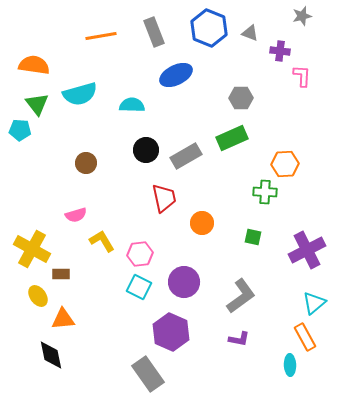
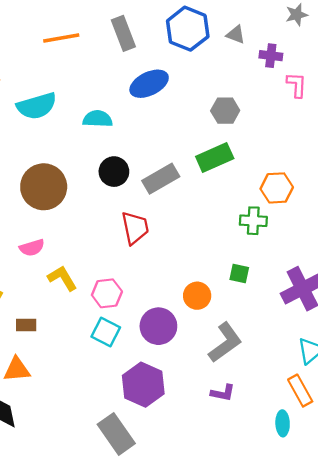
brown circle: (86, 163) -> (44, 187), size x1.8
orange circle: (202, 223) -> (197, 296), moved
brown rectangle: (61, 274) -> (26, 325), moved

